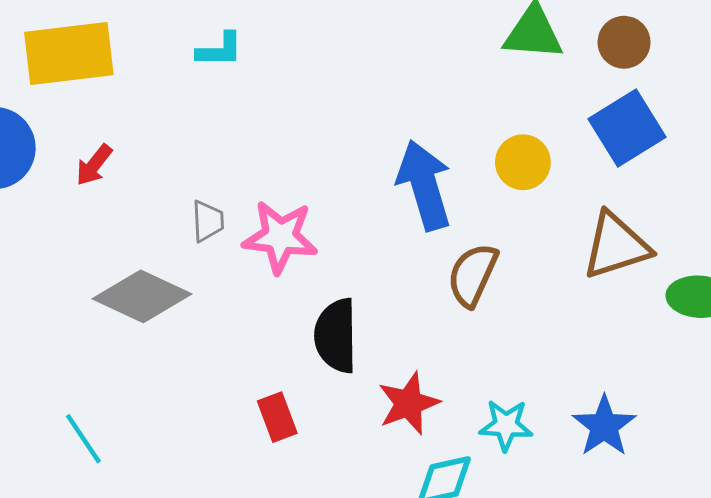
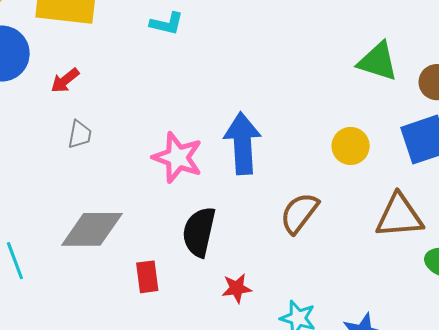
blue arrow: (424, 185) -> (243, 143), moved
gray trapezoid: (208, 221) -> (80, 134), moved
gray diamond: (142, 296) -> (92, 229), moved, turned -38
red star: (409, 403) -> (237, 288), size x0.7

